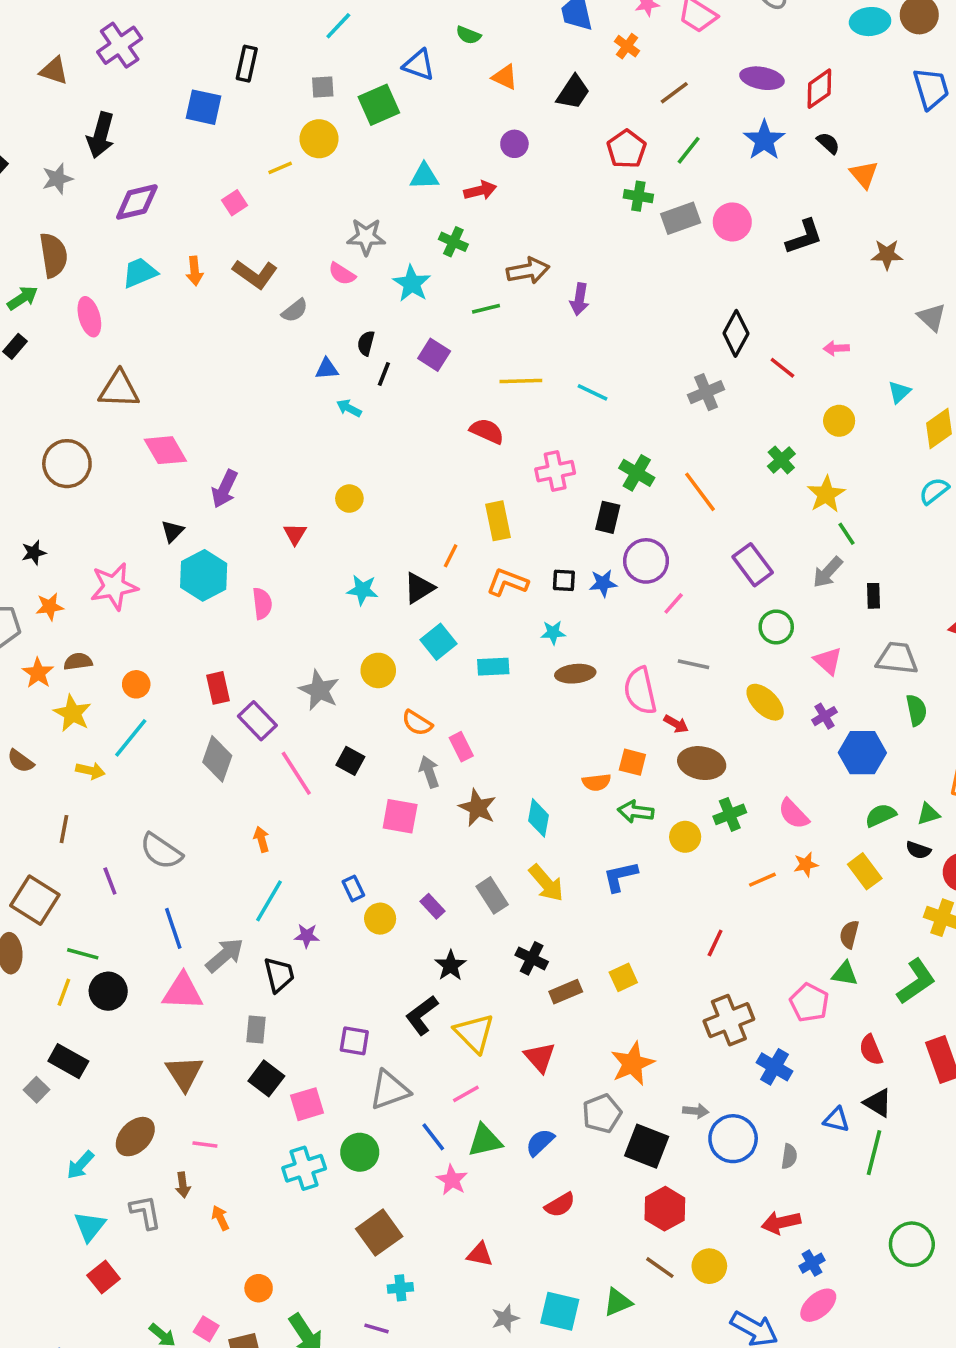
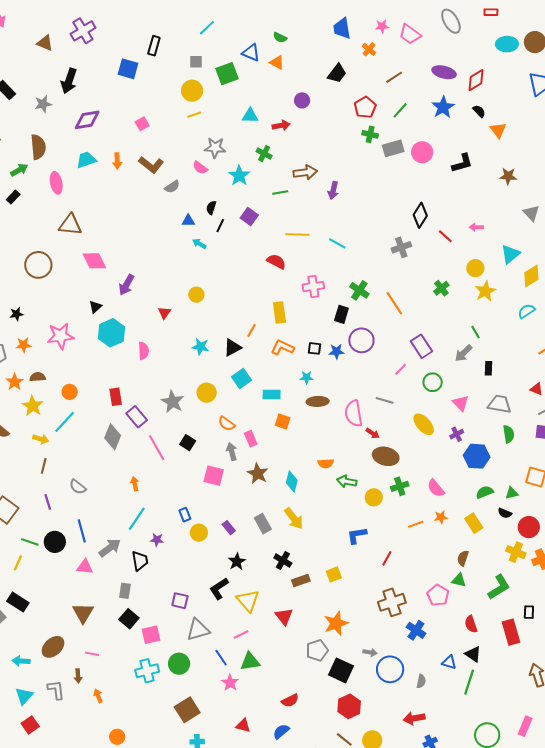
orange triangle: (505, 77) -> (277, 63), moved
yellow line: (280, 168) -> (194, 115), moved
cyan triangle: (899, 392) -> (510, 254), size x1.5
yellow star: (826, 494) -> (485, 291), moved
pink line: (674, 603) -> (401, 369), moved
orange square: (632, 762) -> (283, 422), moved
brown line: (64, 829) -> (44, 466), moved
gray semicircle: (161, 851) -> (78, 487), size x0.7
blue L-shape: (620, 876) -> (357, 535), moved
black circle: (108, 991) -> (55, 542), moved
pink triangle: (183, 992) -> (85, 567), size x0.7
blue semicircle: (540, 1142) -> (281, 732), moved
cyan arrow: (80, 1165) -> (21, 661), turned 48

